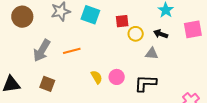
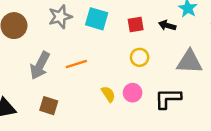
yellow circle: (136, 34) -> (140, 57), moved
black arrow: (161, 34) -> (167, 25), moved
gray triangle: (152, 54) -> (189, 62), moved, size x1.6

